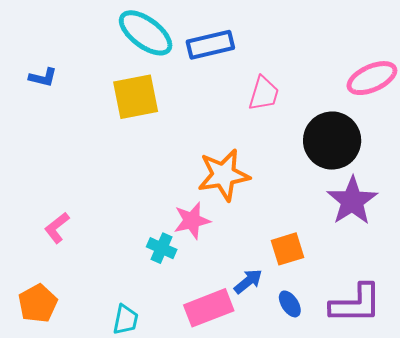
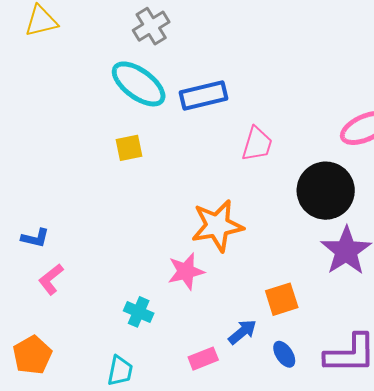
blue L-shape: (43, 77) -> (35, 238), moved
yellow square: (136, 97) -> (129, 148), size x0.6
cyan cross: (162, 248) -> (139, 312), moved
pink rectangle: (209, 308) -> (203, 359), size x0.6

